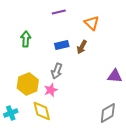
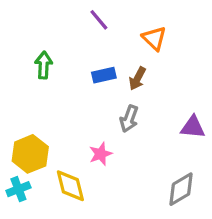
purple line: (59, 12) -> (99, 20), turned 64
gray arrow: (57, 71) -> (129, 119), moved
yellow hexagon: (28, 84) -> (30, 154), moved
pink star: (51, 90) -> (101, 154), moved

